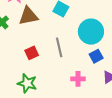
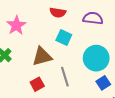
brown triangle: (28, 16) -> (42, 56), moved

